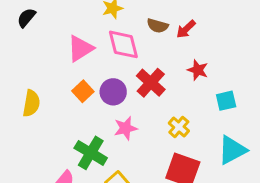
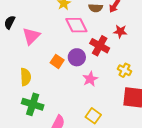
pink triangle: (80, 48) -> (31, 36), moved
red star: (198, 70) -> (120, 31), moved
green cross: (91, 153) -> (33, 104), moved

